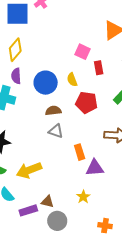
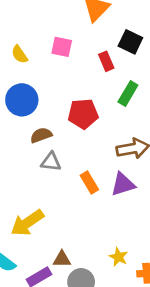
red rectangle: (99, 68) -> (106, 61), moved
yellow semicircle: (72, 80) -> (19, 54), moved
purple triangle: (95, 168) -> (123, 184), moved
yellow star: (83, 197) -> (119, 257), moved

